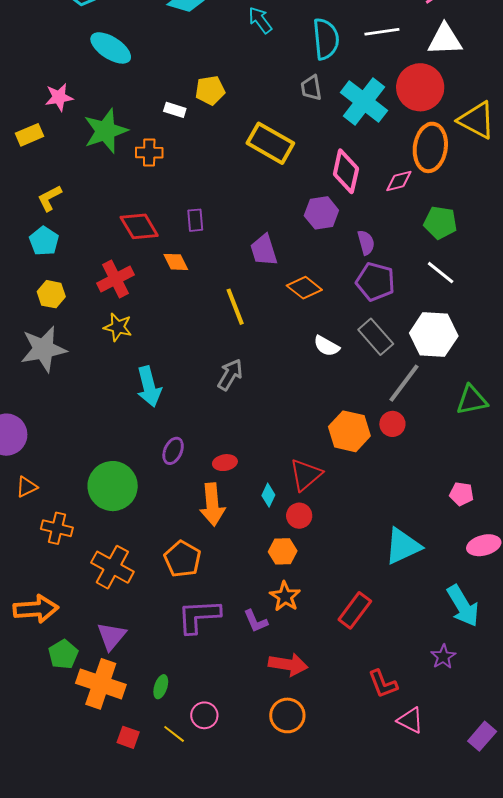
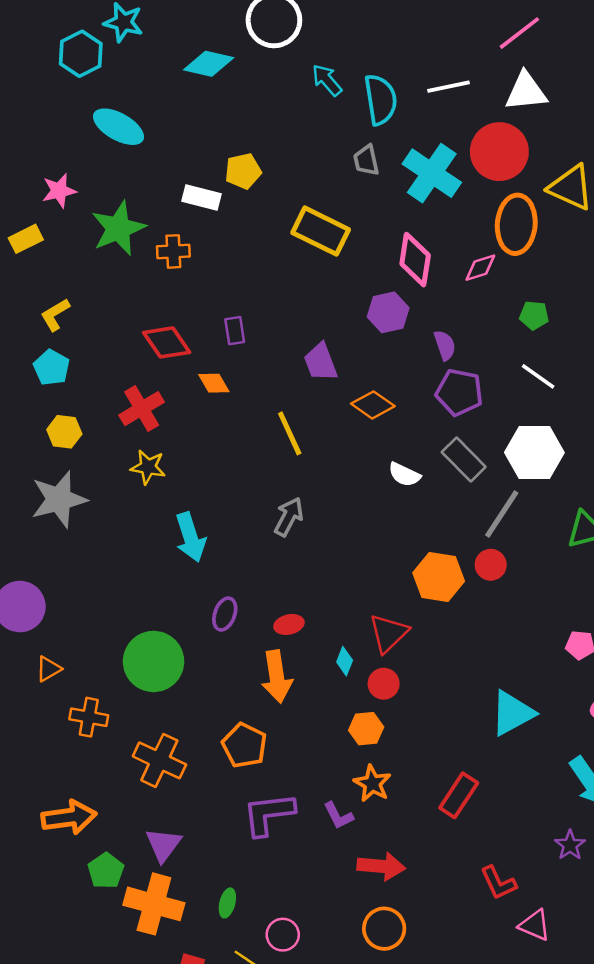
cyan arrow: (260, 20) -> (327, 80), moved
white rectangle: (175, 110) -> (201, 197), size x1.4
green pentagon: (440, 223) -> (534, 315), size x0.7

